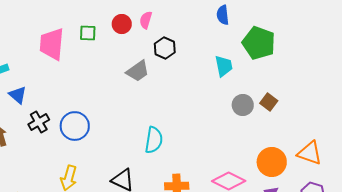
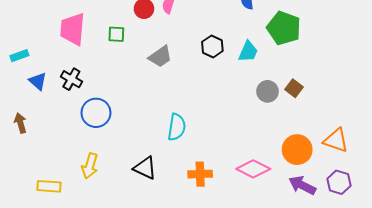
green square: (88, 33) -> (116, 34), moved
black hexagon: (165, 48) -> (212, 46), moved
cyan trapezoid: (224, 66) -> (248, 52), turned 35
black cross: (39, 122) -> (71, 79), moved, turned -30

